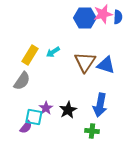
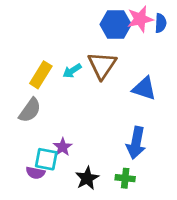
brown triangle: (85, 62) -> (102, 65), moved
black star: (68, 110) -> (87, 178), moved
purple semicircle: (26, 127) -> (35, 173), turned 64

